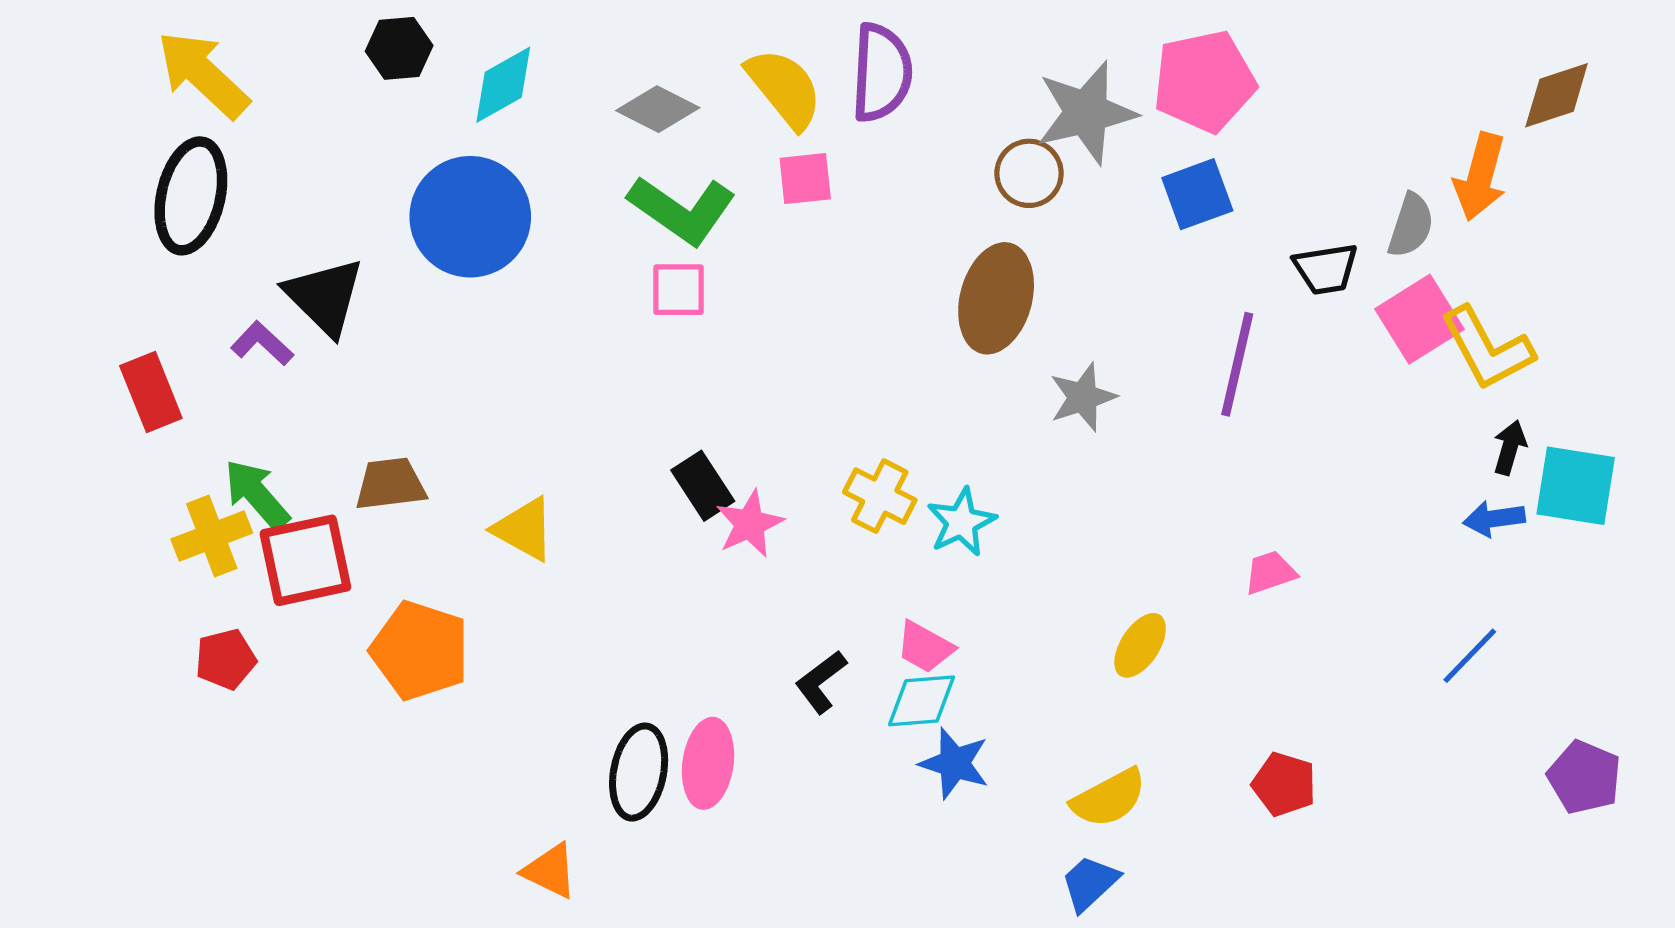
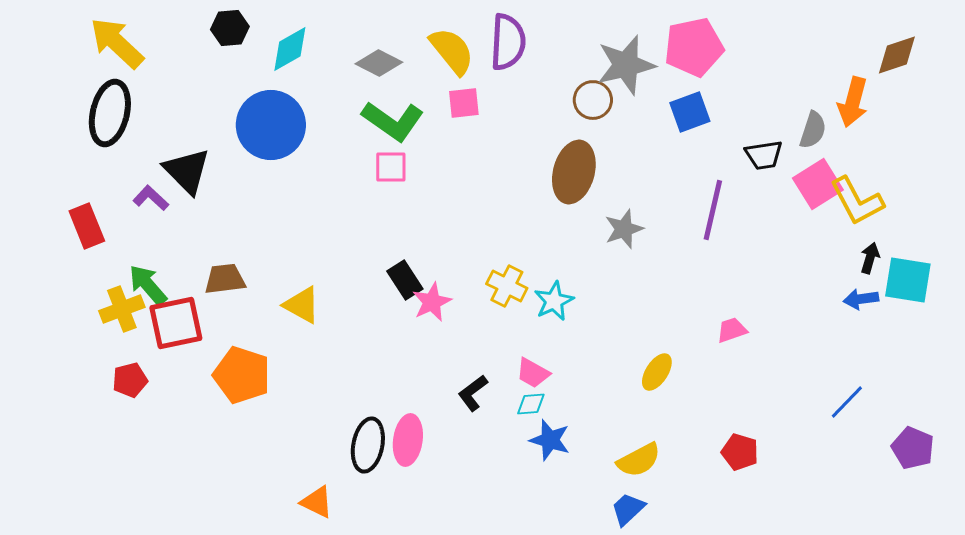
blue line: (1470, 656) -> (847, 402), moved
cyan diamond: (921, 701) -> (531, 404), size x0.7

